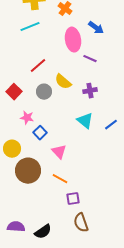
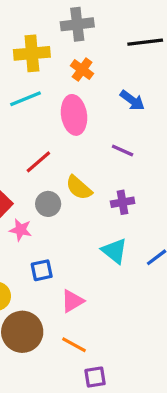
pink ellipse: (73, 40) -> (74, 115), moved
pink star: (27, 118) -> (21, 230), moved
blue square: (40, 133) -> (42, 270), turned 32
pink triangle: (59, 152) -> (72, 301), turned 42

